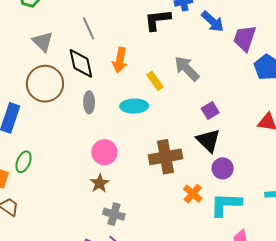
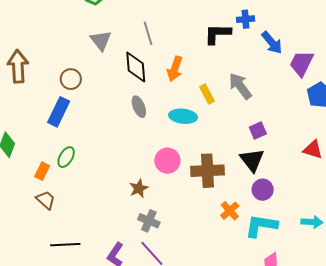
brown circle: (45, 84) -> (71, 79), moved, size x0.6
gray ellipse: (89, 102) -> (139, 107), turned -30
pink circle: (104, 152) -> (167, 161), moved

